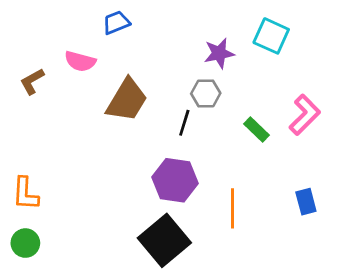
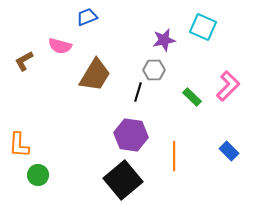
blue rectangle: (306, 202) -> (229, 151), turned -30
green circle: (25, 243) -> (38, 175), moved

